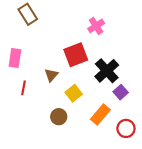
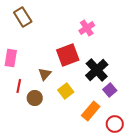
brown circle: (59, 117) -> (35, 98), moved

